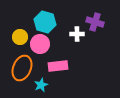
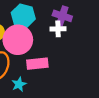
purple cross: (95, 22) -> (62, 16), moved
pink circle: (40, 44) -> (18, 40), size x1.4

